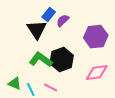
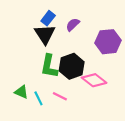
blue rectangle: (49, 15) -> (48, 18), moved
green L-shape: (41, 60) -> (49, 66), turned -115
pink diamond: (97, 73) -> (94, 80), moved, turned 45

